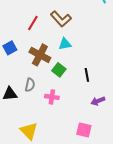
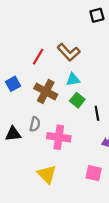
green square: (59, 70) -> (77, 100), moved
pink cross: (52, 97) -> (59, 137), size x1.5
yellow triangle: (29, 131) -> (47, 174), moved

